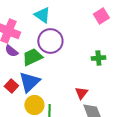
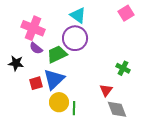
cyan triangle: (42, 15) -> (78, 15), moved
green cross: (98, 58) -> (123, 68), moved, turned 32
red square: (11, 86) -> (36, 83), turned 32

